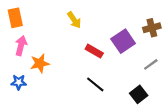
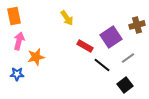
gray line: (151, 64) -> (128, 58), moved
black line: (95, 84) -> (102, 65), moved

